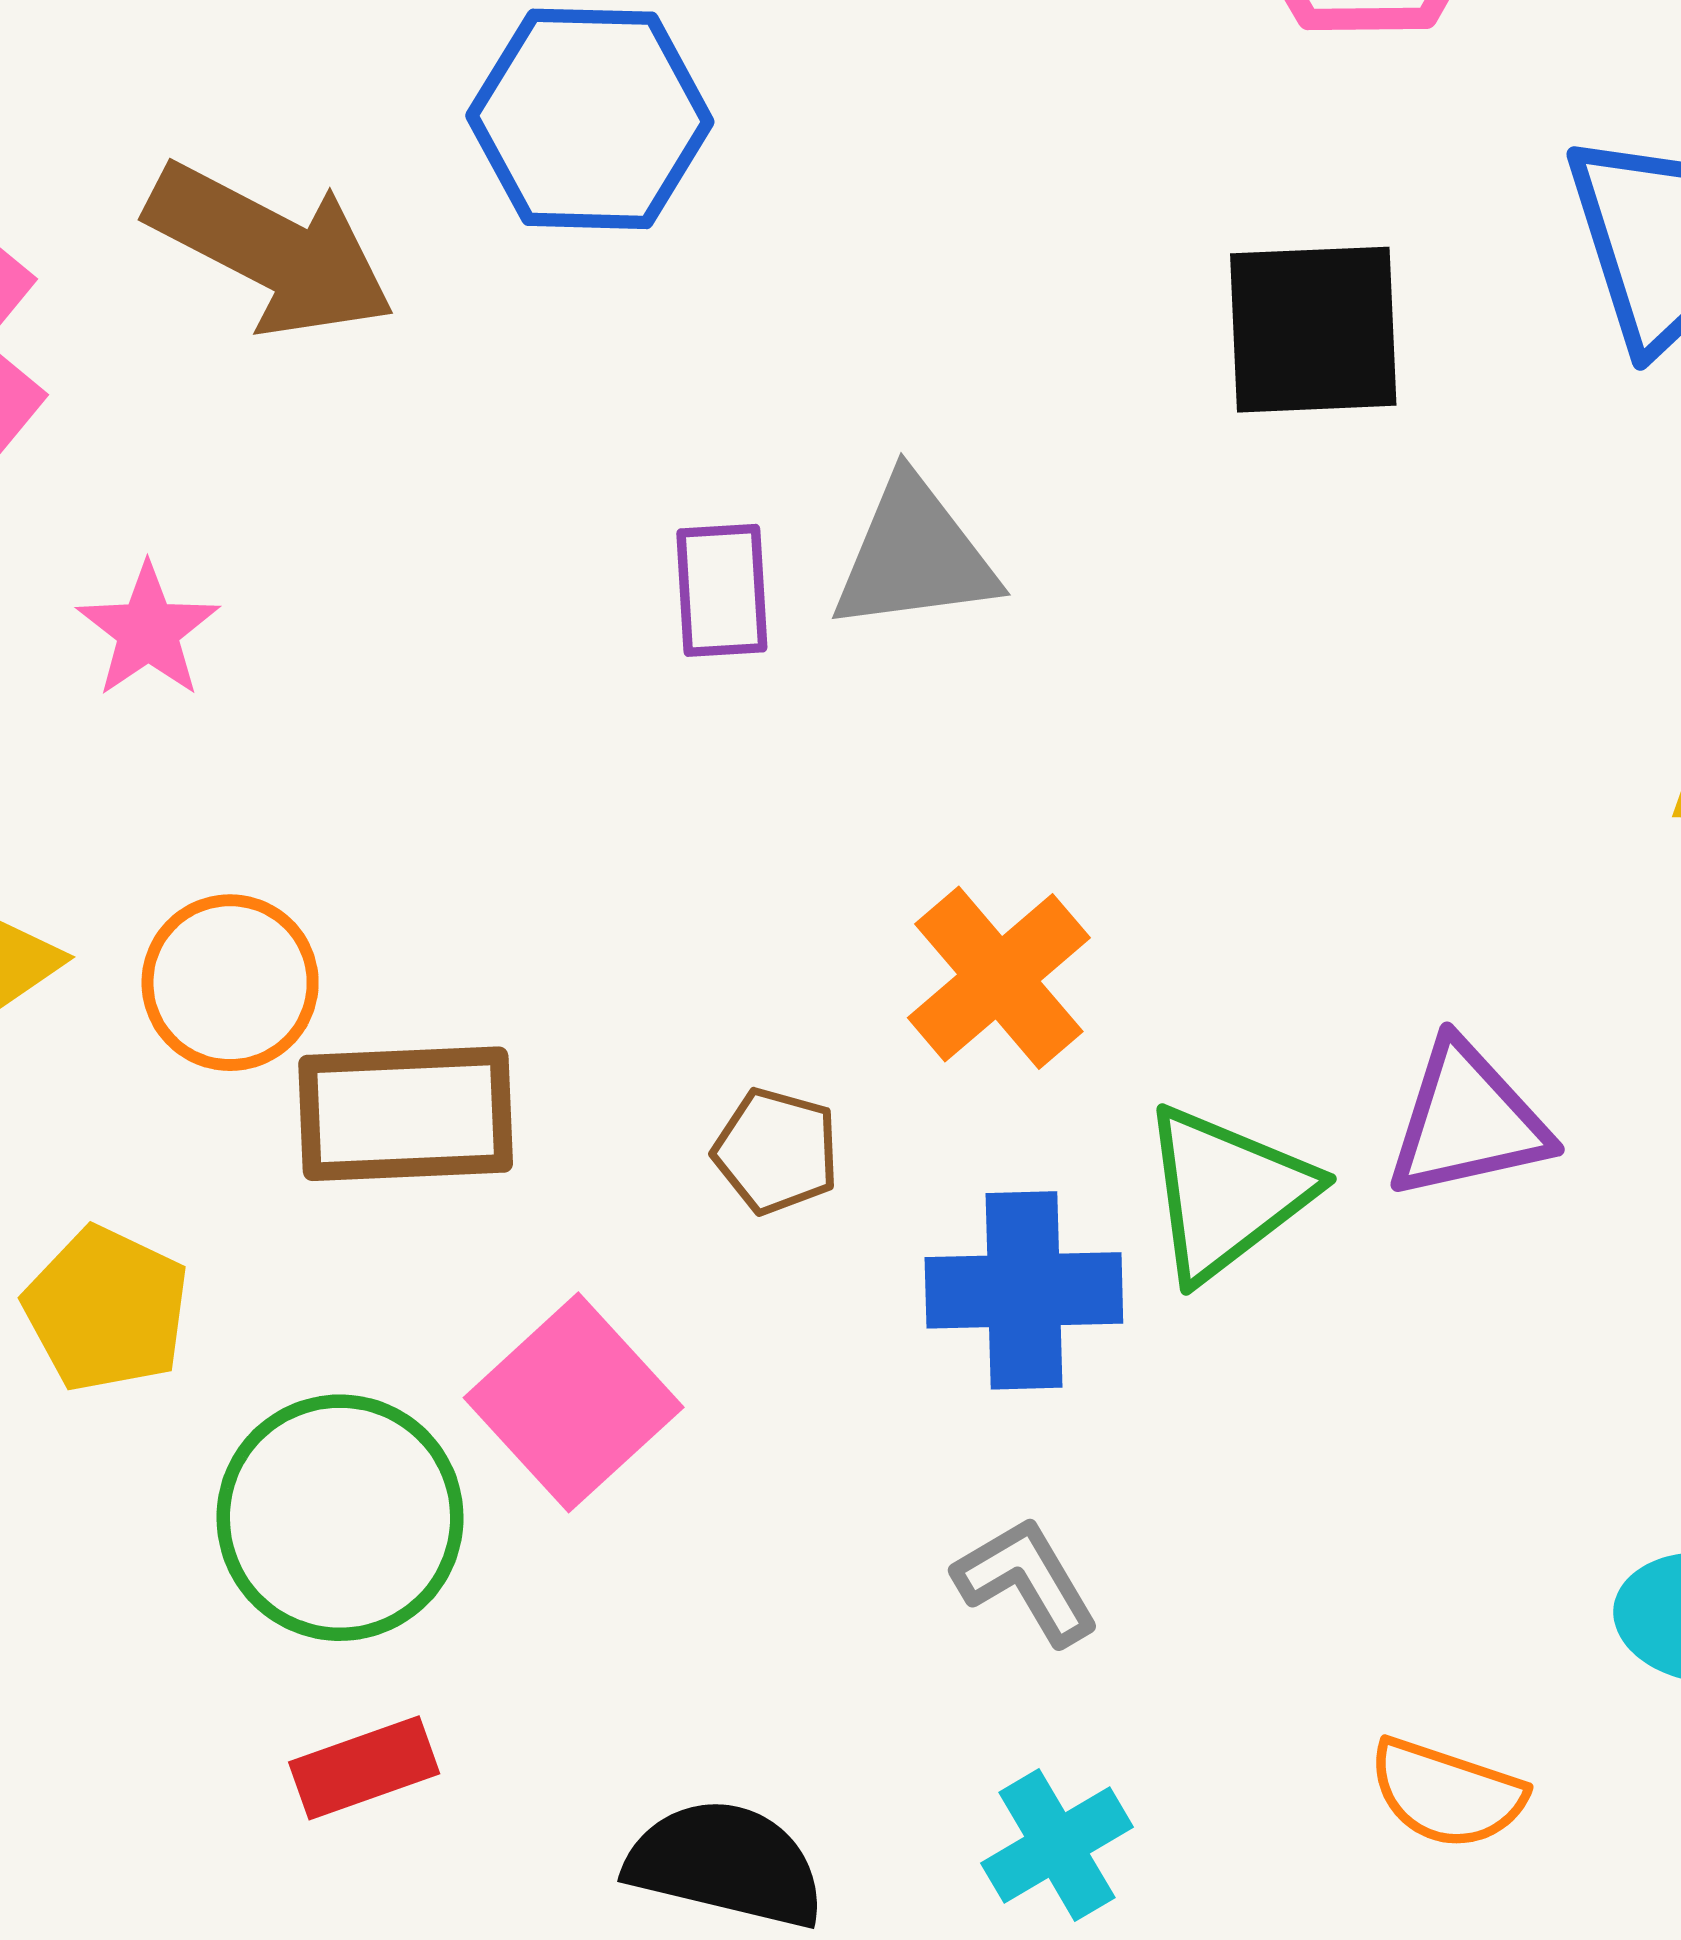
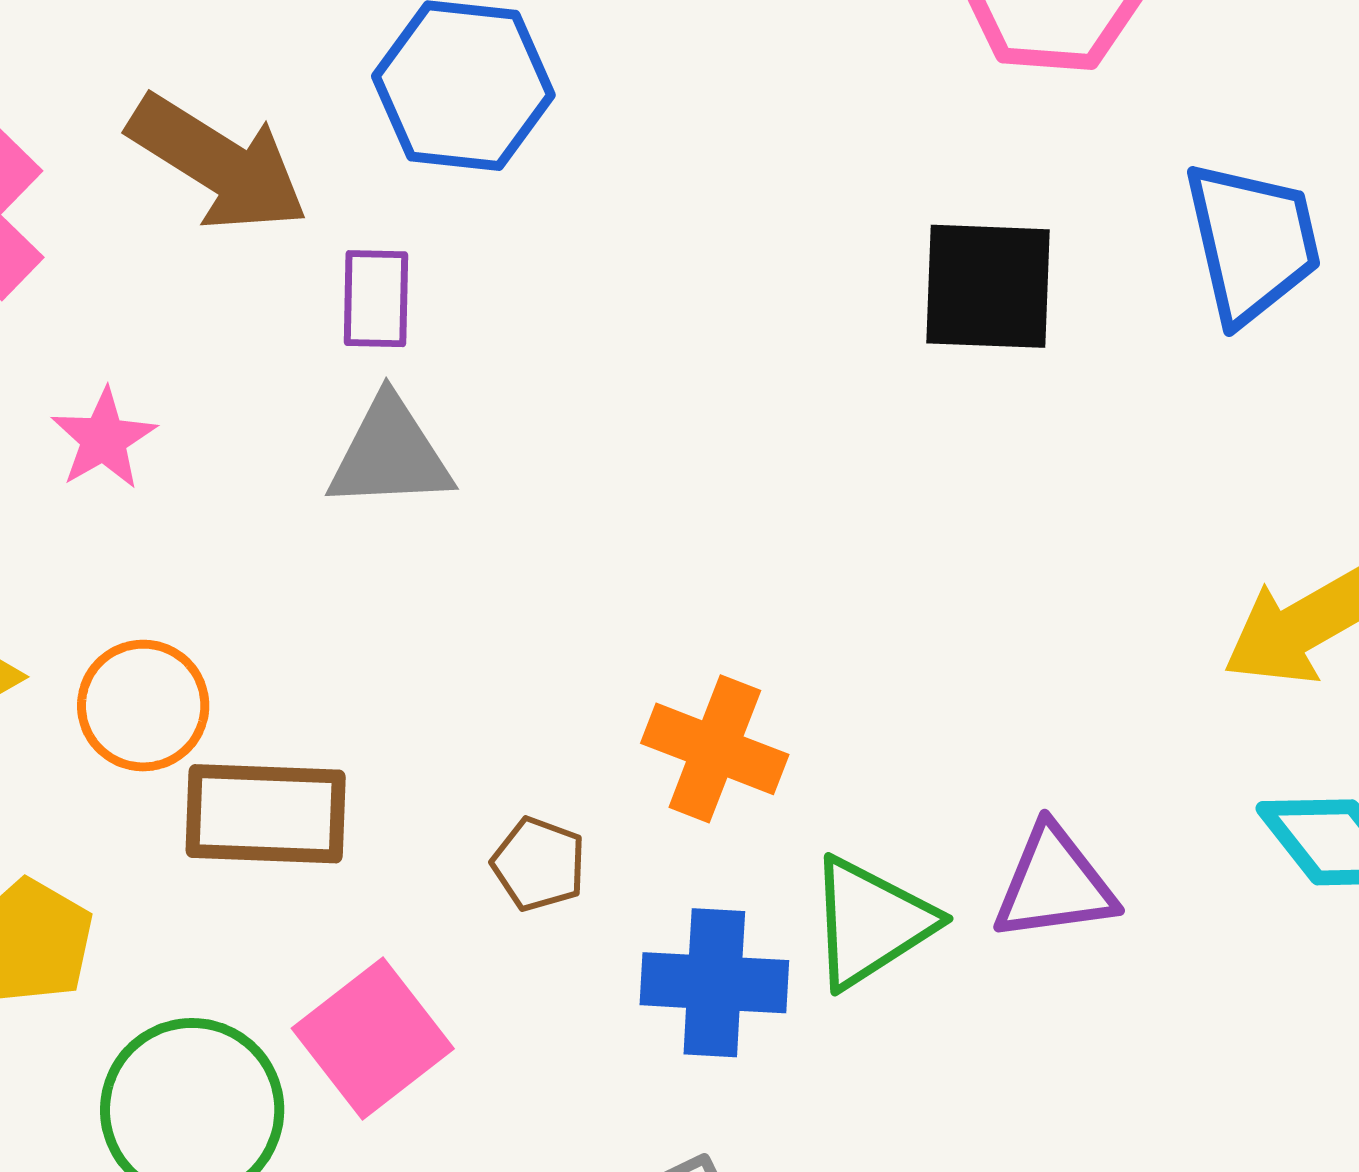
gray triangle: (915, 555) -> (390, 454), moved
purple rectangle: (722, 590) -> (376, 299), moved
orange cross: (999, 978) -> (715, 749), turned -33

